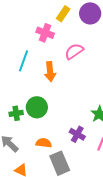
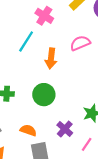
pink cross: (45, 33) -> (44, 16), moved
green circle: (37, 107) -> (44, 95), moved

